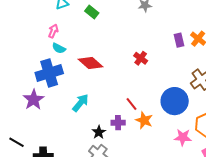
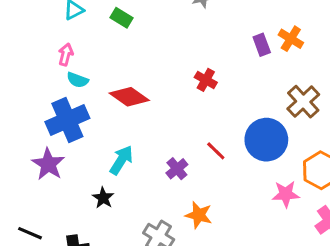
red line: (131, 104) -> (216, 151), moved
orange star: (144, 120) -> (199, 215), moved
purple cross: (118, 123) -> (177, 169), moved, turned -32
black star: (99, 132) -> (103, 198), moved

